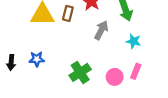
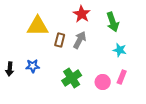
brown rectangle: (68, 13) -> (60, 40), moved
gray arrow: (101, 30) -> (80, 40), moved

